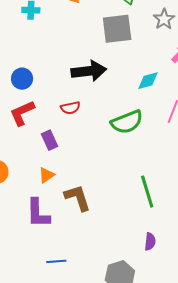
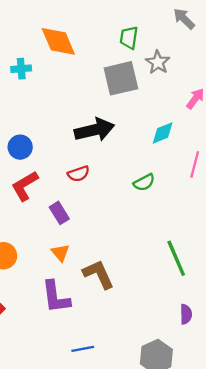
gray star: (164, 19) -> (158, 62), moved
green semicircle: (127, 122) -> (144, 182), size x0.6
orange triangle: (47, 175) -> (60, 253), turned -30

